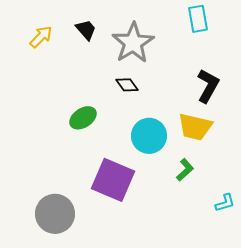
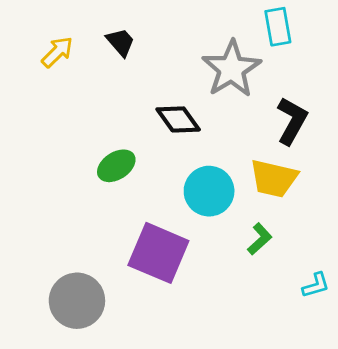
gray star: (133, 43) -> (232, 69), moved
black diamond: (127, 85) -> (178, 119), size x1.4

